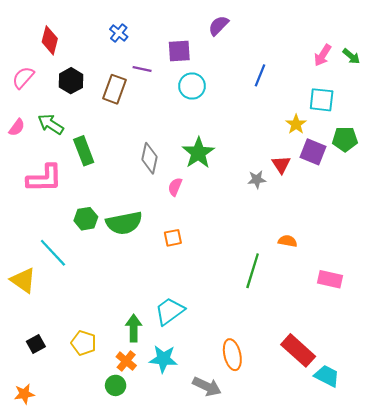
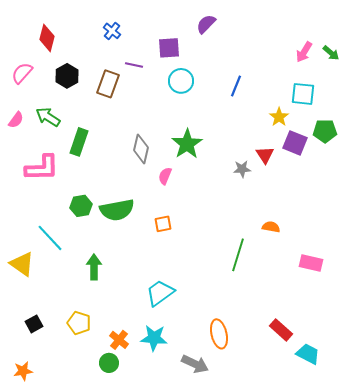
blue line: (260, 75) -> (236, 86), moved
green rectangle: (84, 151) -> (79, 142), turned 40
green arrow: (134, 328) -> (94, 267), moved
red rectangle: (298, 350) -> (281, 330), size x0.7

